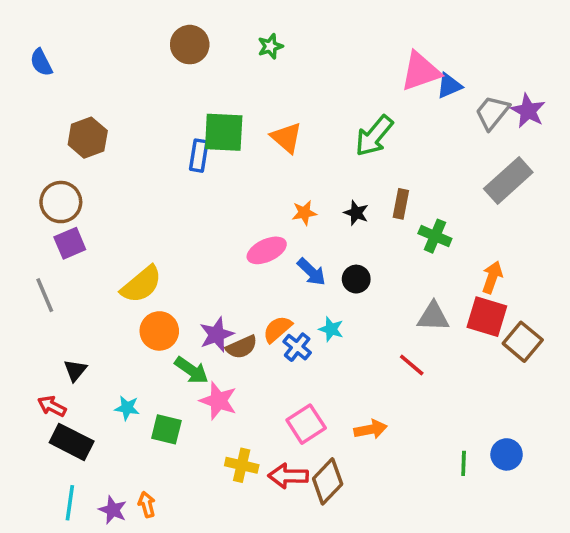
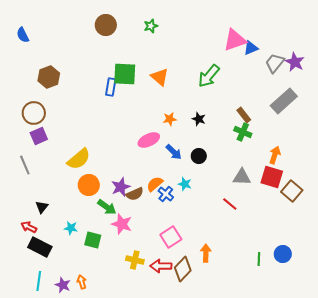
brown rectangle: (401, 204) -> (244, 115), moved, turned -49
orange arrow: (371, 429) -> (206, 253), moved, turned -78

